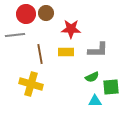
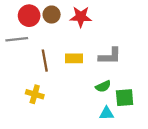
red star: (71, 29) -> (81, 17), moved
yellow cross: (31, 84) -> (35, 94), size x0.7

